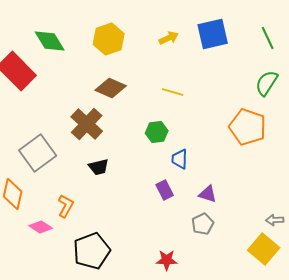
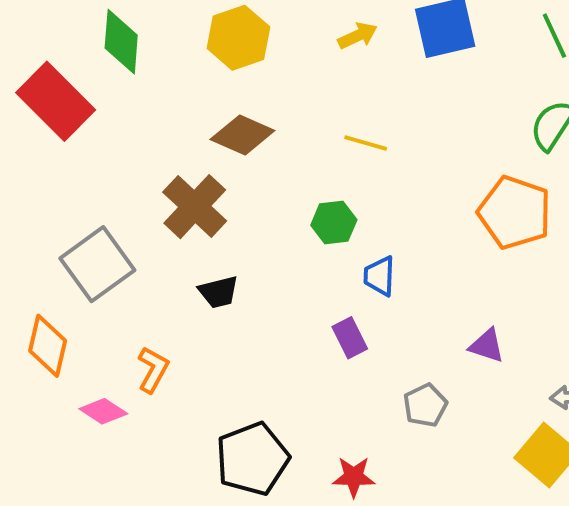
green diamond: (50, 41) -> (121, 42), turned 36
purple triangle: (208, 194) -> (487, 346), moved
black pentagon: (92, 251) -> (252, 459), moved

